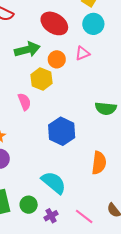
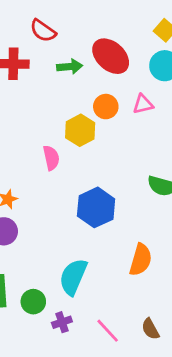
green arrow: (27, 50) -> (70, 67), moved, size x0.7
cyan semicircle: (54, 183) -> (73, 277), turned -116

